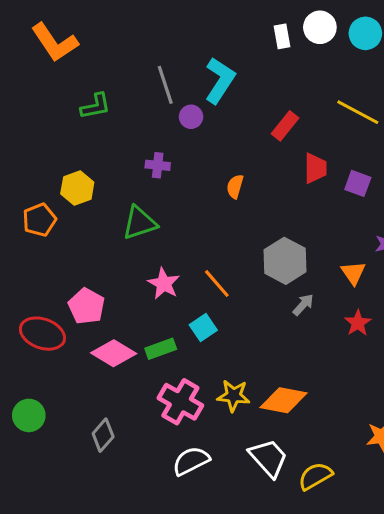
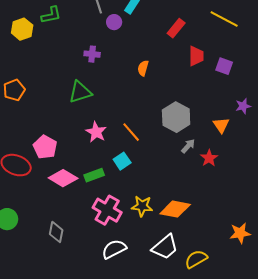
yellow hexagon: (77, 188) -> (22, 29), moved
red star: (358, 323) -> (209, 158), moved
gray diamond: (103, 435) -> (56, 232), turned -30
white trapezoid: (268, 458) -> (165, 247), turned 92

